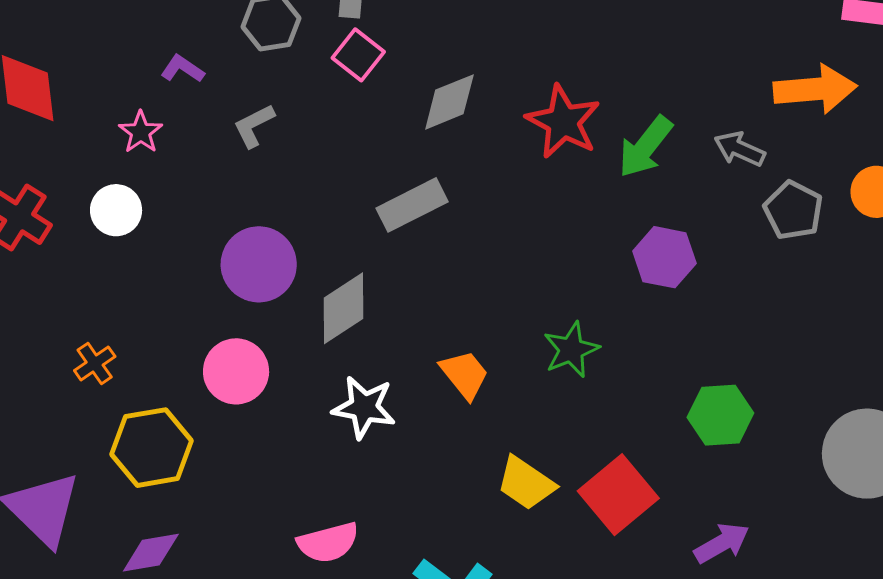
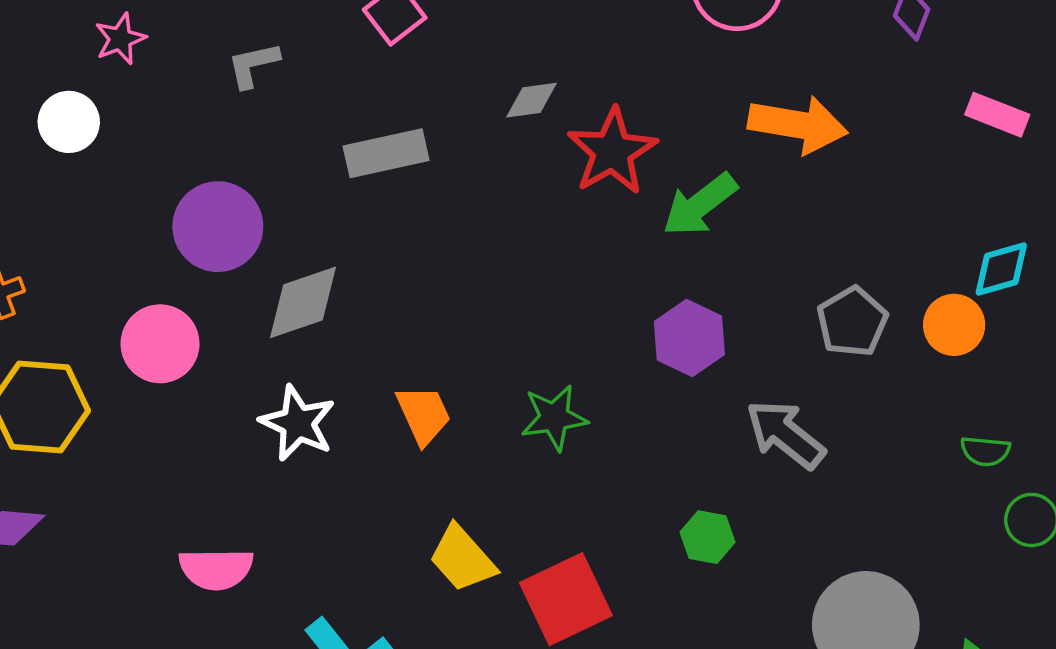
orange arrow: (815, 89) -> (798, 124), moved
gray diamond: (449, 102) -> (531, 100), moved, size x0.7
gray arrow: (739, 149) -> (785, 434), moved, size x1.4
gray rectangle: (412, 205) -> (386, 153), moved
green hexagon: (720, 415) -> (708, 537), size x0.7

